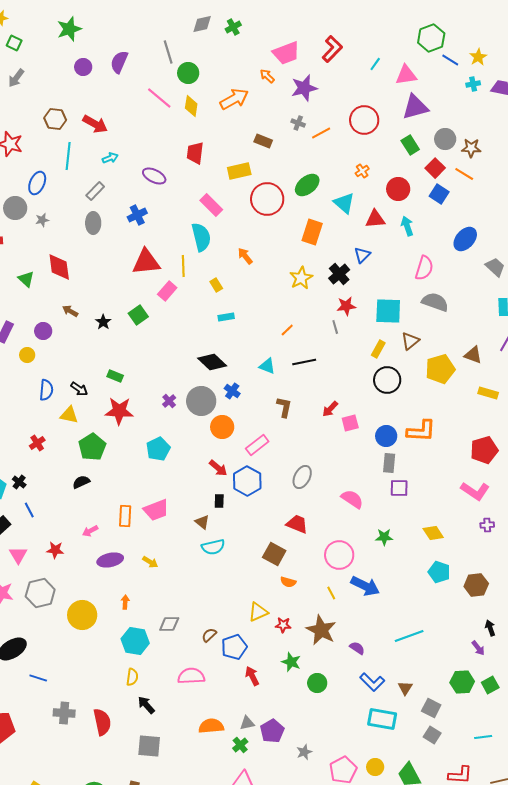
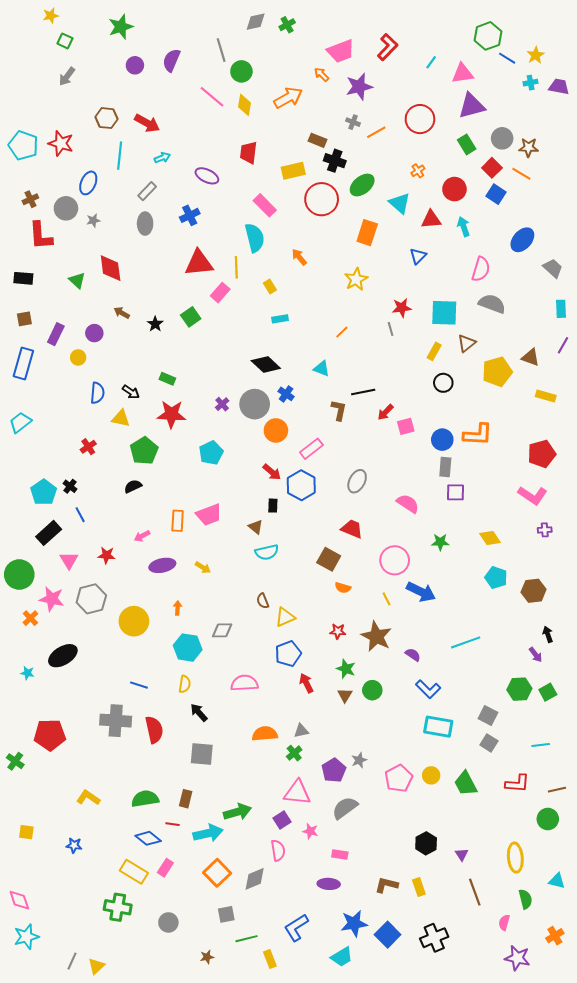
black cross: (339, 274) -> (335, 161), moved, turned -30
black line: (304, 362) -> (363, 392), moved
black circle: (387, 380) -> (443, 383), size x0.7
yellow triangle: (258, 612) -> (285, 617), moved
brown semicircle: (209, 635) -> (263, 601), moved, turned -70
blue line: (38, 678) -> (139, 685), moved
brown triangle: (405, 688) -> (345, 695), moved
gray cross: (64, 713) -> (116, 721), size x1.4
purple pentagon: (272, 731) -> (334, 770), moved

